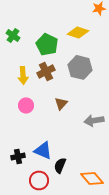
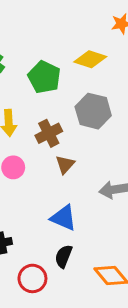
brown cross: (46, 71) -> (49, 133), moved
blue triangle: (43, 150) -> (64, 218), moved

